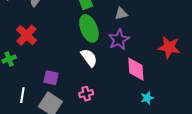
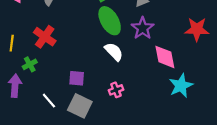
white line: (22, 95) -> (49, 101), turned -42
cyan star: (147, 98) -> (181, 86), size x1.6

